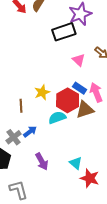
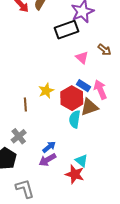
cyan semicircle: (57, 118) -> (75, 119), moved, turned -60
blue arrow: (30, 131) -> (49, 147), moved
purple arrow: (42, 161) -> (47, 160), turned 90
red star: (90, 178) -> (75, 174), moved

